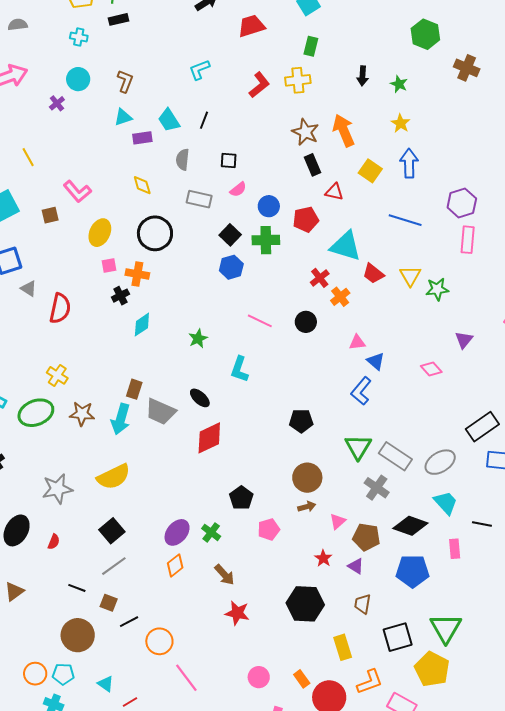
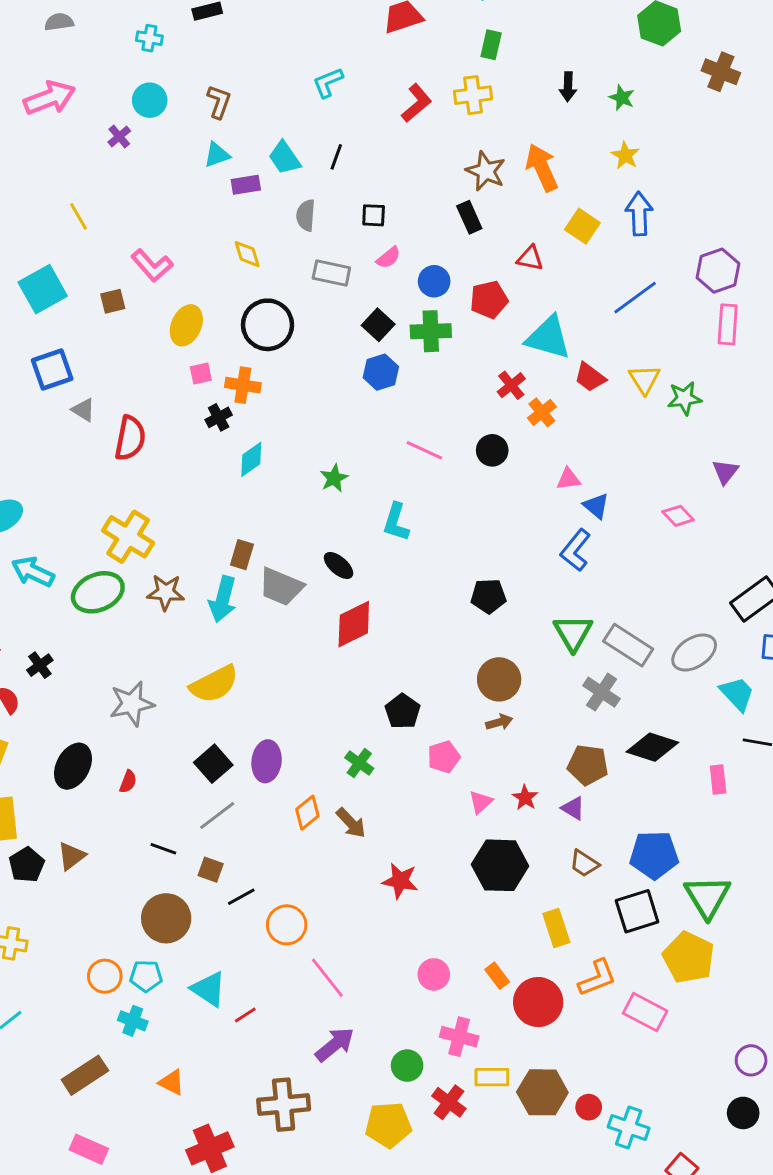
black rectangle: (313, 165) -> (469, 217), moved
blue line: (405, 220) -> (635, 298), turned -52
yellow cross: (57, 375) -> (128, 537), size x1.6
cyan trapezoid: (446, 503) -> (737, 694), moved
pink triangle: (338, 521) -> (481, 802), moved
purple ellipse: (177, 532) -> (267, 761), moved, turned -32
blue pentagon: (413, 571) -> (654, 855), moved
brown arrow: (225, 575) -> (351, 823), moved
brown trapezoid: (362, 604) -> (584, 863), turned -65
cyan triangle: (106, 684) -> (209, 989), size x1.5

